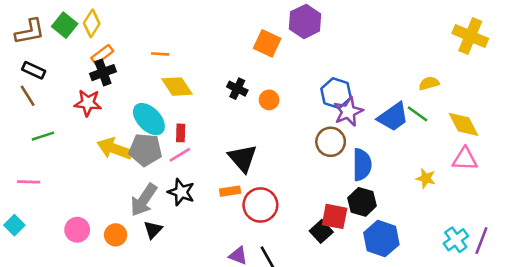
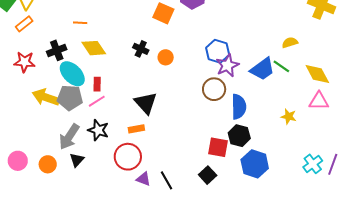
orange rectangle: (102, 55) -> (24, 24), moved
black cross: (103, 73) -> (57, 50), moved
red circle: (260, 205) -> (128, 157), moved
black square: (321, 231) -> (208, 175), moved

